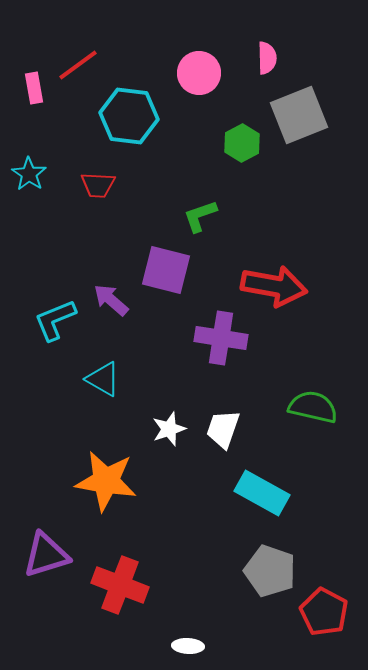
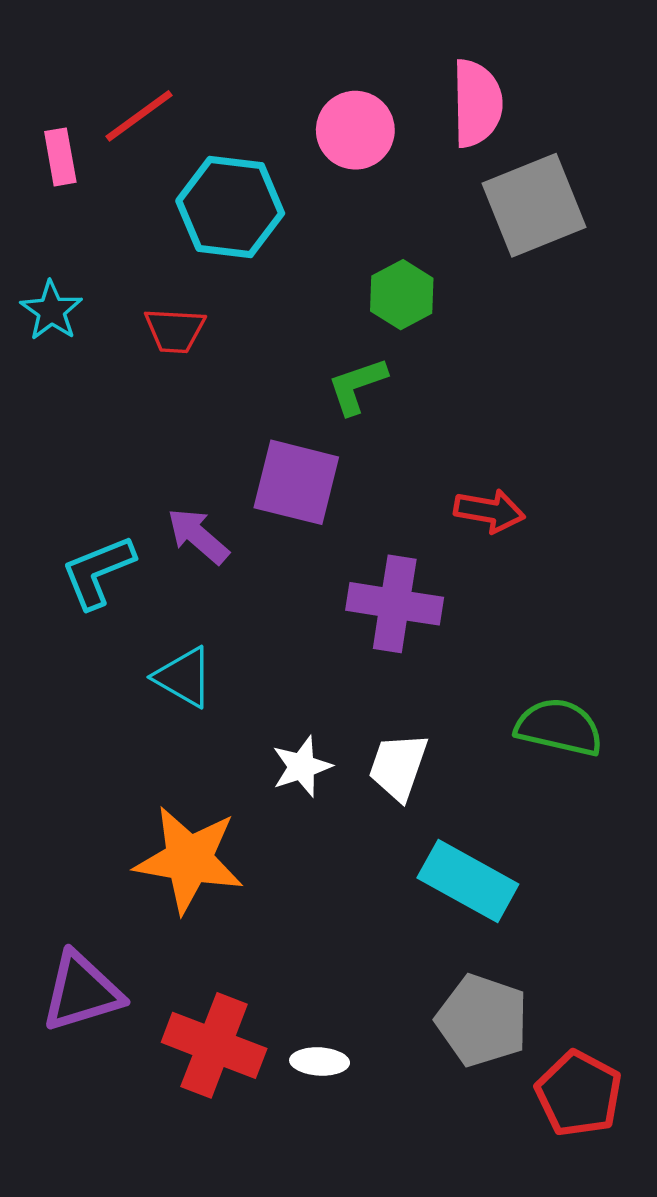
pink semicircle: (267, 58) -> (477, 103), size x1.5
green hexagon: (242, 143) -> (402, 295), moved
red arrow: (274, 286) -> (489, 511), size x0.6
white ellipse: (188, 646) -> (320, 1061), moved

